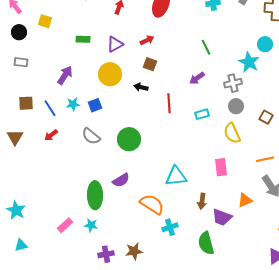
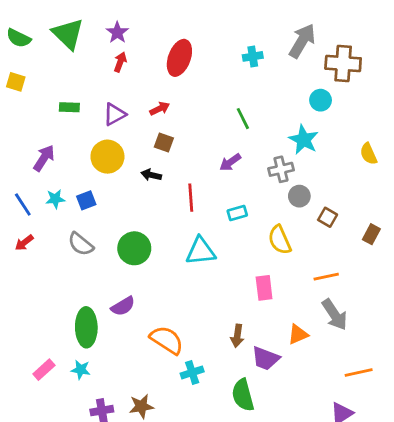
cyan circle: (265, 44) -> (321, 100), moved
gray circle: (236, 106) -> (299, 196), moved
cyan triangle: (176, 176) -> (201, 251), moved

